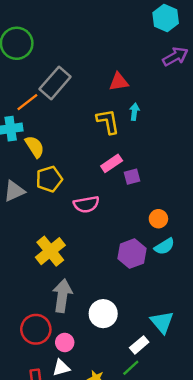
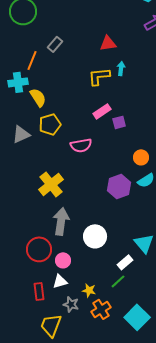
gray rectangle: (55, 83) -> (55, 44), size x0.6
orange line: (27, 102) -> (32, 60), turned -30
yellow L-shape: (108, 121) -> (99, 76), turned -85

